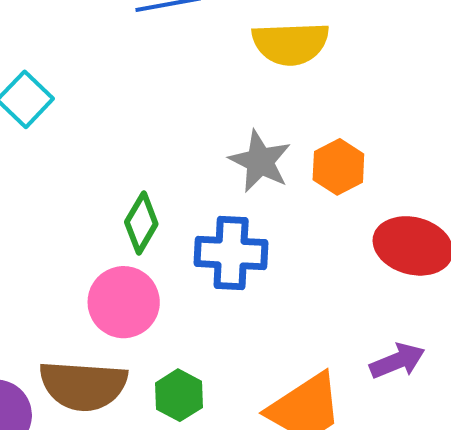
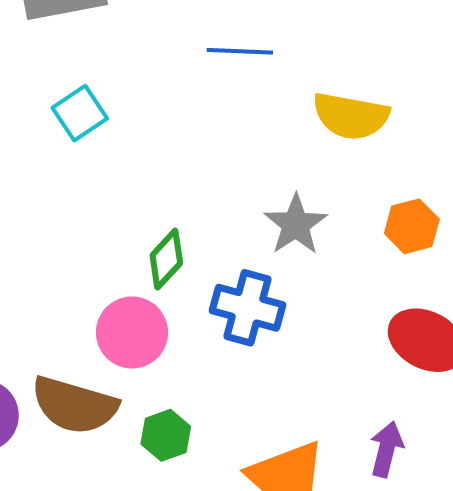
orange hexagon: (338, 167) -> (412, 226), moved
purple arrow: (397, 361) -> (386, 449), turned -66

